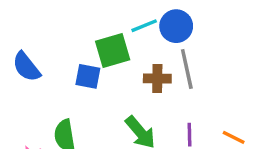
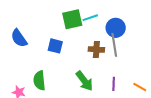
blue circle: (176, 26) -> (116, 28), moved
green square: (113, 50) -> (72, 19), moved

